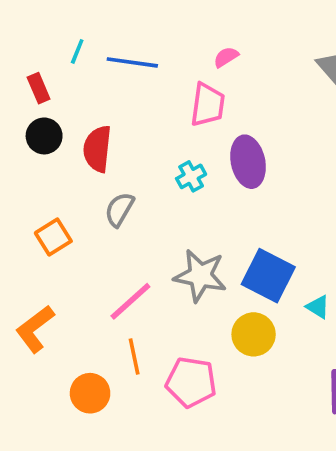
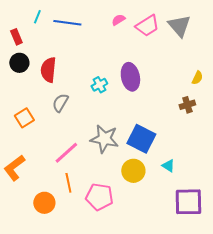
pink trapezoid: (208, 105) -> (147, 26), moved, turned 50
cyan triangle: (318, 307) -> (168, 166), moved

